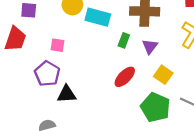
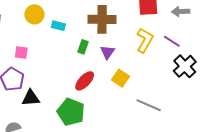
cyan rectangle: (98, 17) -> (58, 26), size x0.6
green pentagon: (155, 107) -> (71, 112), moved

